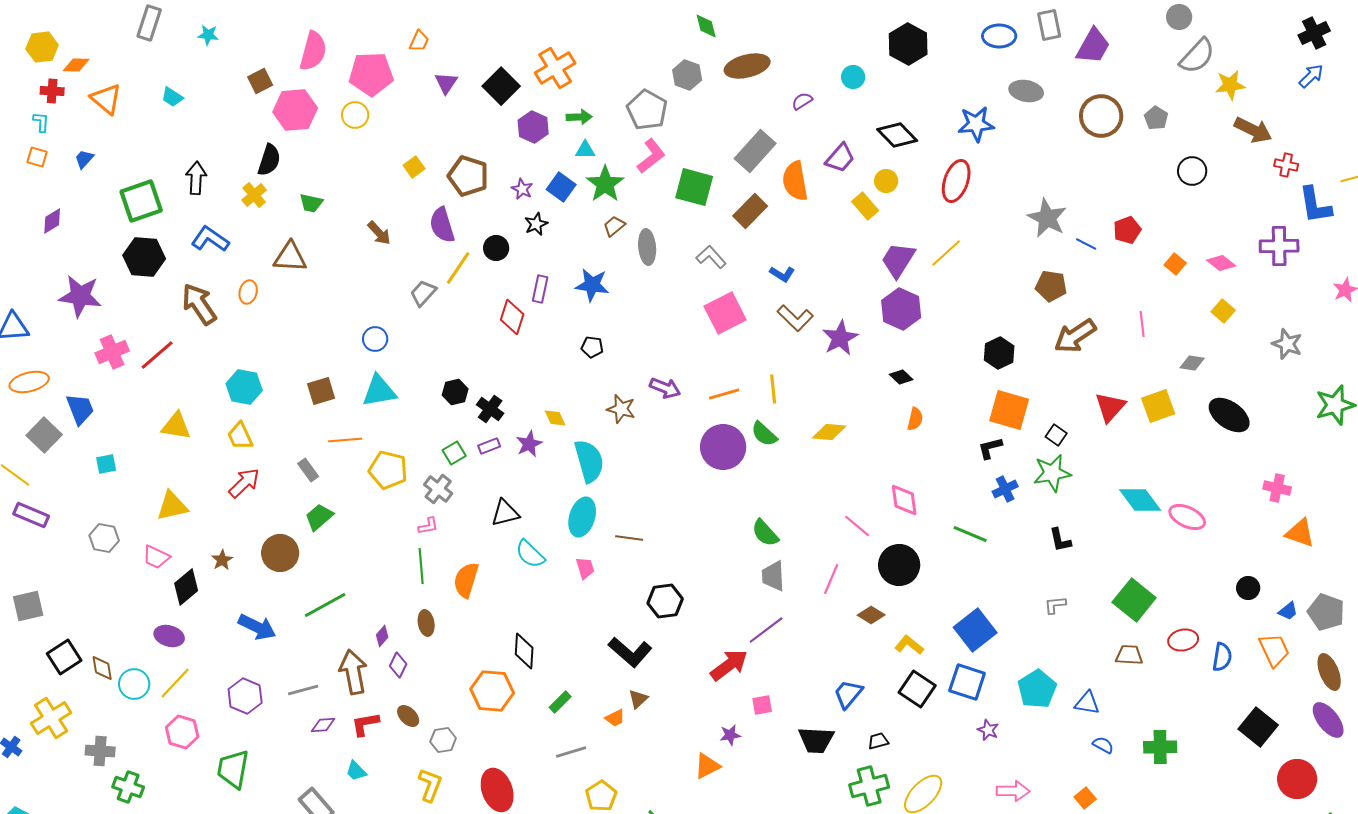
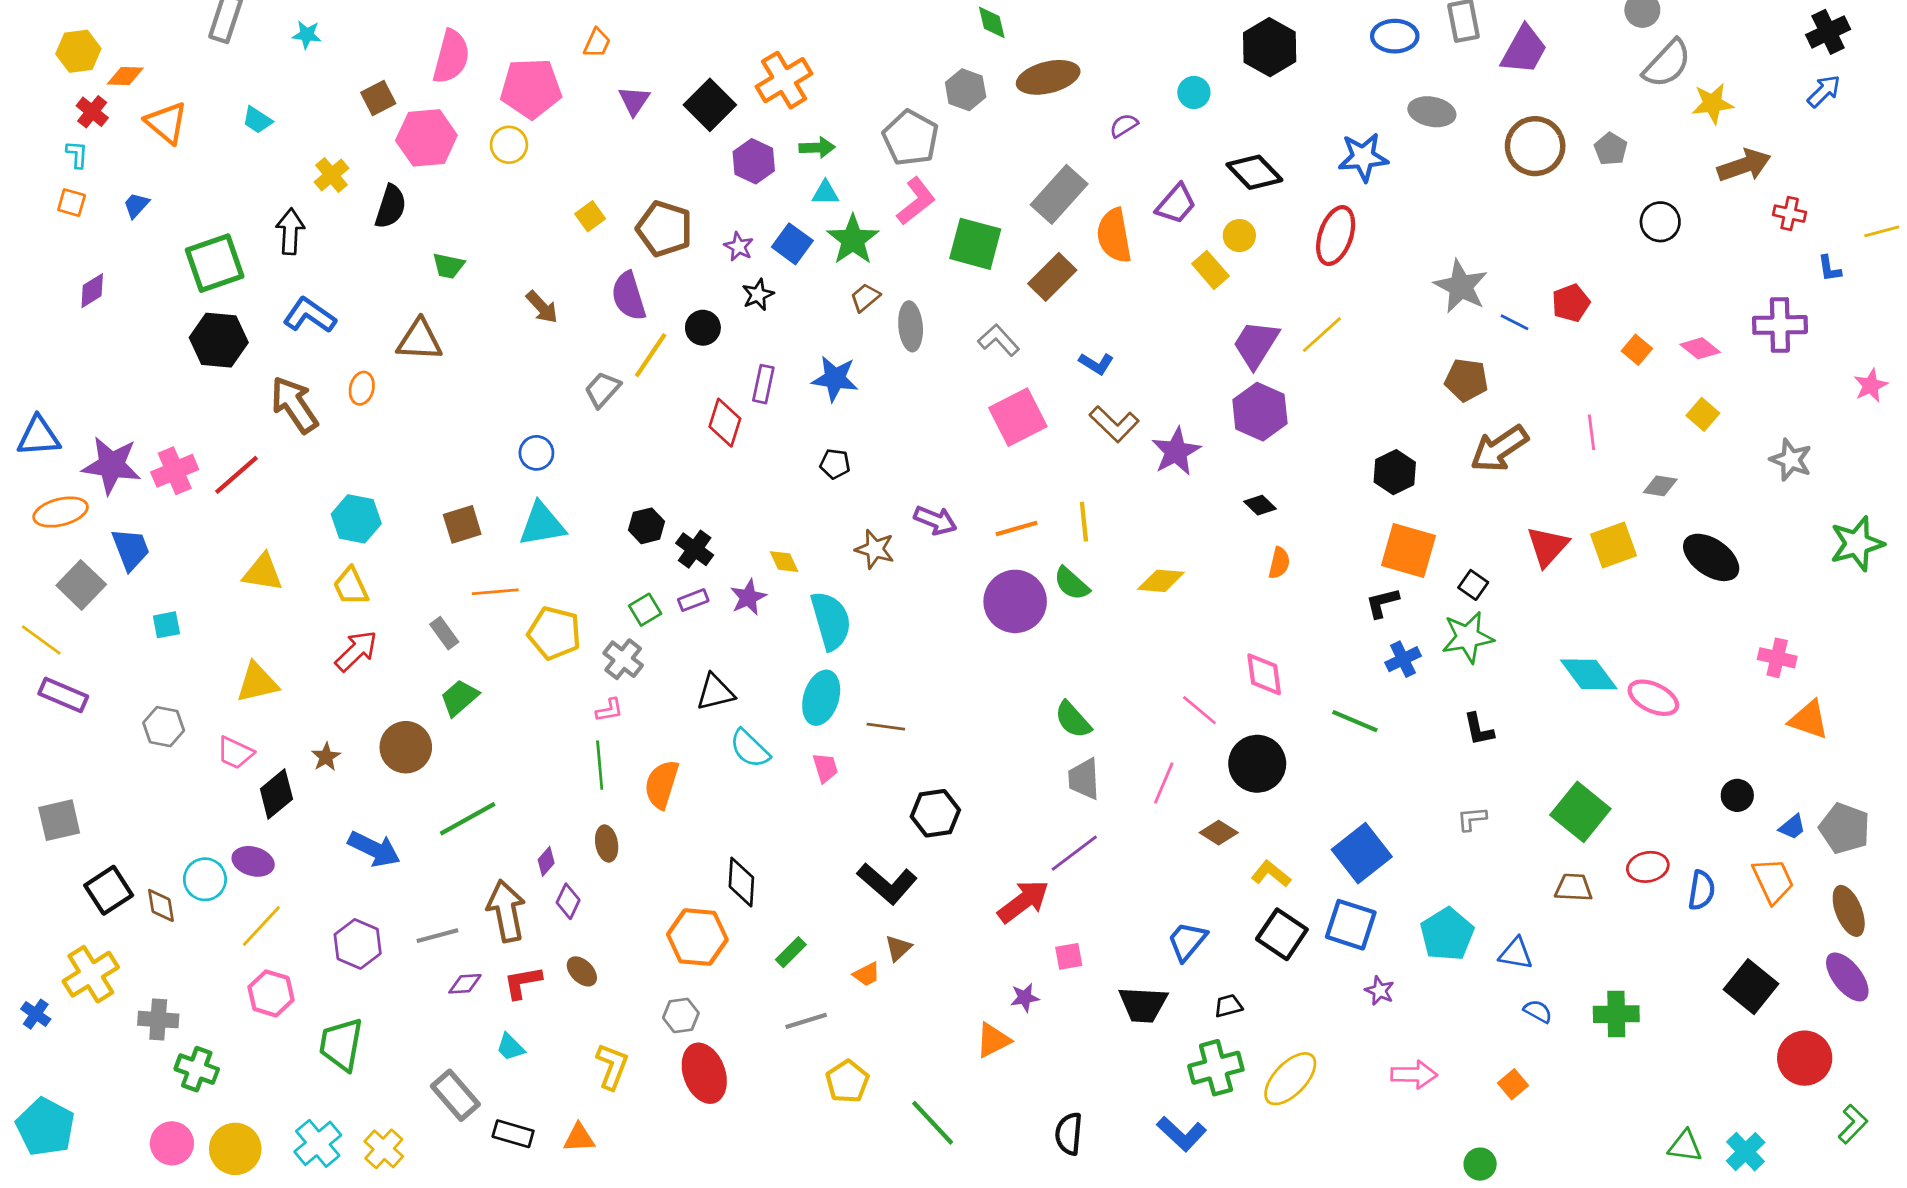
red cross: (52, 91) -> (92, 112), turned 35
brown arrow: (1253, 130) -> (1744, 165), turned -45
yellow cross: (254, 195) -> (331, 175), moved
blue L-shape: (1315, 205) -> (1829, 269), size x0.5
purple star: (80, 296) -> (111, 465), moved
cyan circle: (134, 684) -> (205, 879), moved
gray hexagon: (443, 740) -> (681, 1015), moved

